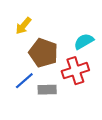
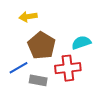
yellow arrow: (23, 26) -> (28, 17), turned 30

